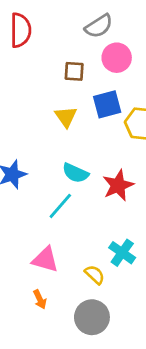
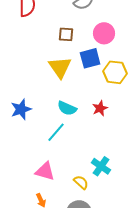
pink circle: (117, 58) -> (104, 33), moved
yellow triangle: (66, 117) -> (60, 67), size x1.4
red star: (118, 185) -> (100, 108), moved, size x0.7

